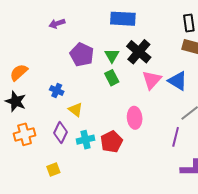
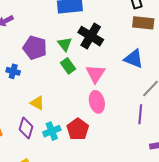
pink triangle: (152, 80) -> (96, 74), moved
blue cross: (57, 91) -> (13, 71), moved

